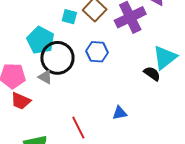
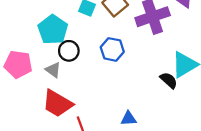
black circle: (57, 58) -> (69, 51), size x0.6
red trapezoid: (21, 101) -> (57, 103), moved, size x1.4

